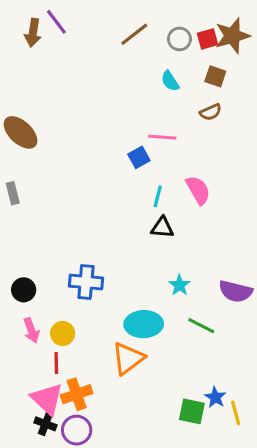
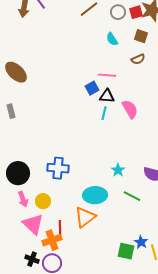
black triangle: (162, 227) -> (107, 96), moved
black circle: (24, 290) -> (18, 173), size x1.5
red line: (56, 363) -> (60, 227), moved
pink triangle: (47, 399) -> (33, 224), moved

